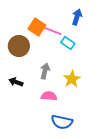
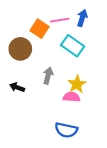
pink line: (53, 31) -> (60, 20), moved, turned -30
cyan rectangle: (68, 43) -> (73, 46), size x1.5
pink semicircle: (49, 96) -> (72, 97), moved

